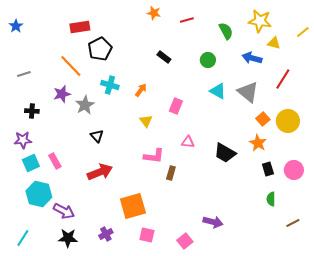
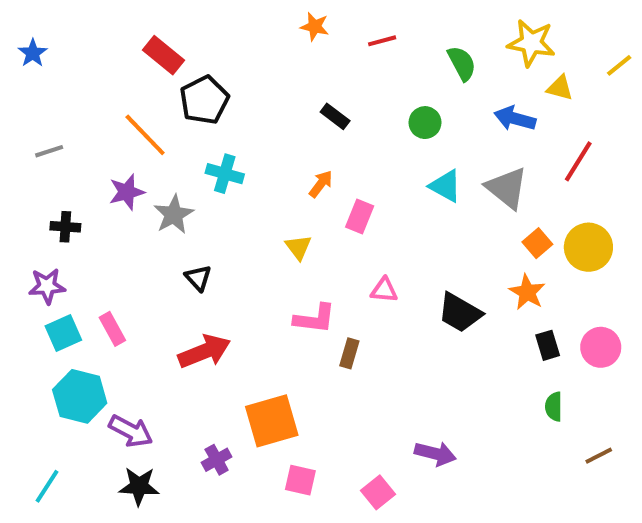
red rectangle: (80, 27) -> (163, 55), turned 48
orange arrow: (141, 90) -> (321, 184), moved
purple cross: (106, 234) -> (217, 460), moved

